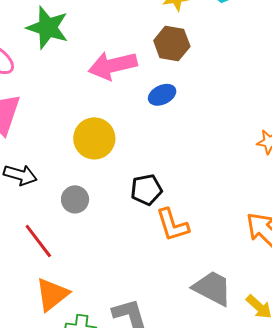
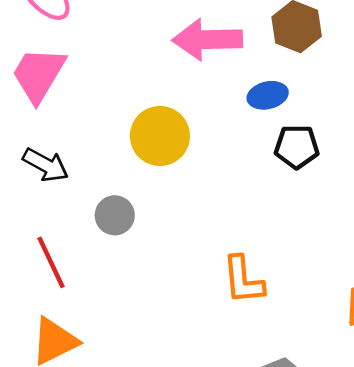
black pentagon: (146, 190) -> (297, 147), moved

